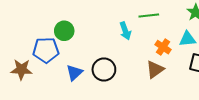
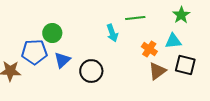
brown triangle: (155, 70) -> (157, 71), moved
blue triangle: (74, 73) -> (62, 60), moved

